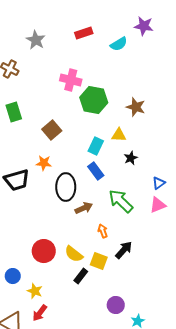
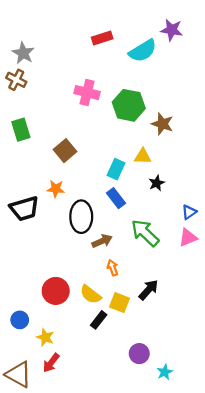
gray star: (36, 40) -> (23, 53), moved
cyan semicircle: (119, 44) -> (143, 51), size x1.4
green hexagon: (94, 100) -> (129, 105), moved
orange arrow: (103, 231) -> (113, 268), moved

